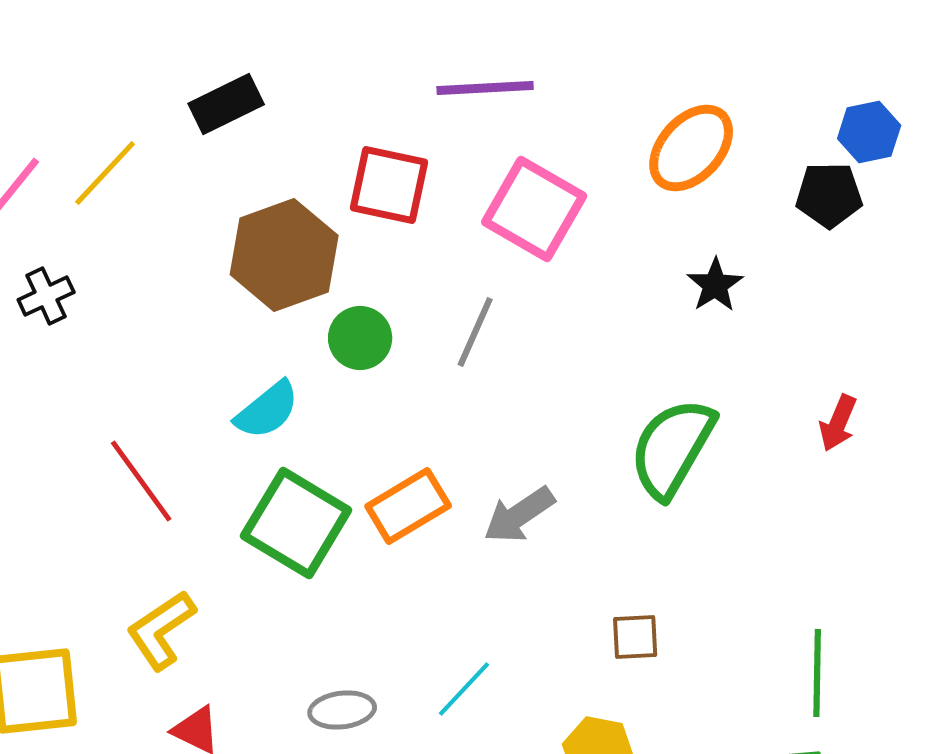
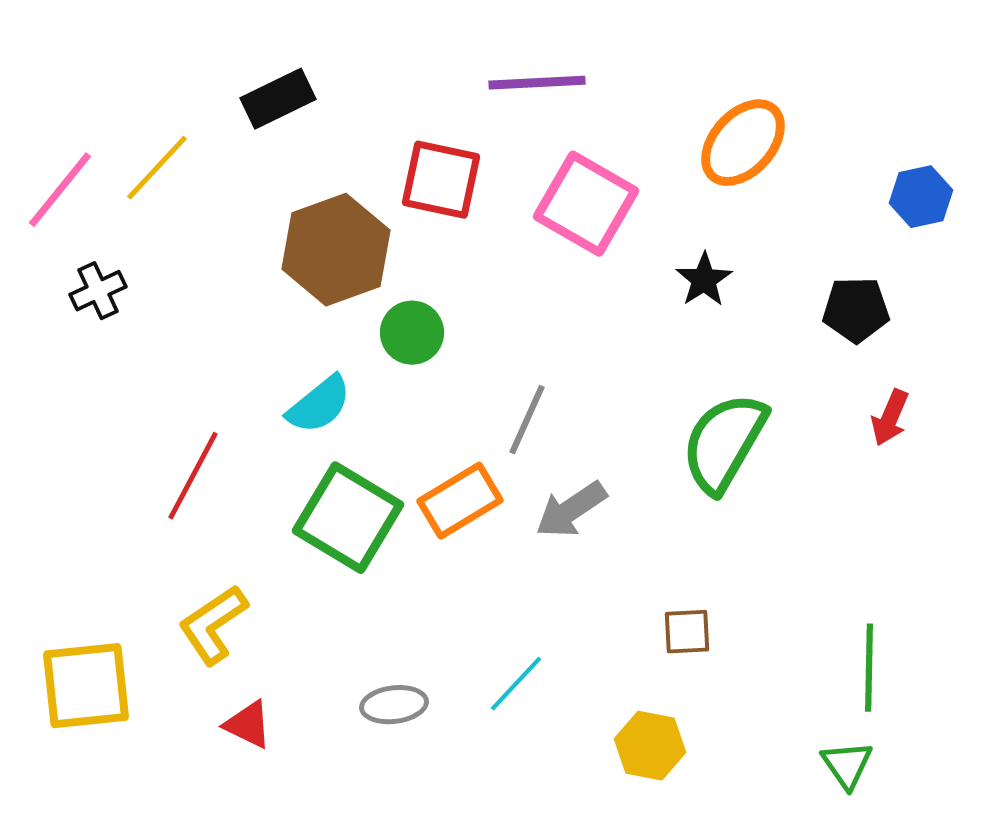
blue hexagon: (869, 132) -> (921, 197), moved
black pentagon: (829, 195) -> (856, 310), moved
black star: (715, 285) -> (704, 280), moved
gray line: (475, 332) -> (527, 420), moved
red line: (141, 481) -> (193, 476), turned 64

